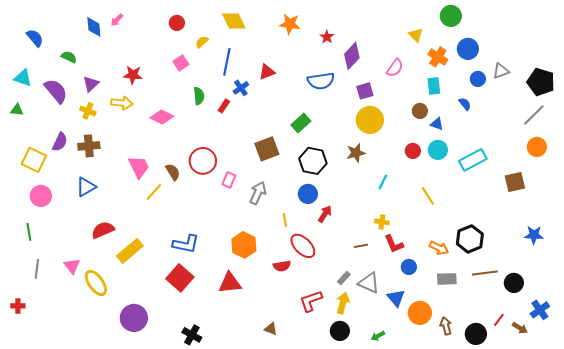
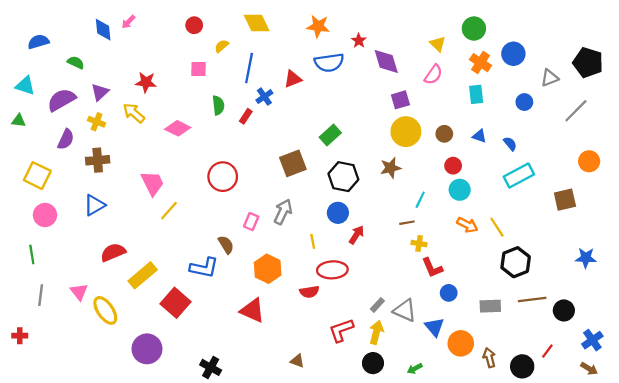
green circle: (451, 16) -> (474, 29), moved
yellow triangle: (416, 35) -> (438, 44), moved
blue semicircle: (35, 38) -> (38, 42), turned -66
purple diamond: (352, 56) -> (386, 61), turned -60
pink square: (181, 63) -> (199, 69), turned 35
blue circle: (478, 79) -> (524, 102), moved
blue semicircle: (321, 81) -> (329, 63), moved
black pentagon: (541, 82) -> (588, 63), moved
purple semicircle: (56, 91) -> (61, 100), turned -80
yellow arrow: (122, 103) -> (134, 113), turned -145
blue semicircle: (465, 104) -> (510, 144), moved
brown circle: (420, 111) -> (444, 134), moved
gray line: (534, 115) -> (576, 111), moved
purple semicircle: (60, 142) -> (66, 139), moved
cyan circle: (438, 150) -> (460, 190), moved
brown semicircle: (173, 172) -> (226, 245), moved
pink rectangle: (229, 180) -> (251, 222), moved
yellow line: (428, 196) -> (497, 227), moved
red ellipse: (303, 246) -> (332, 270), turned -48
brown line: (361, 246) -> (407, 223), moved
orange arrow: (439, 248) -> (467, 225), moved
red square: (180, 278) -> (176, 303), moved
red triangle: (230, 283) -> (252, 310), turned 30
brown arrow: (520, 328) -> (589, 369), moved

